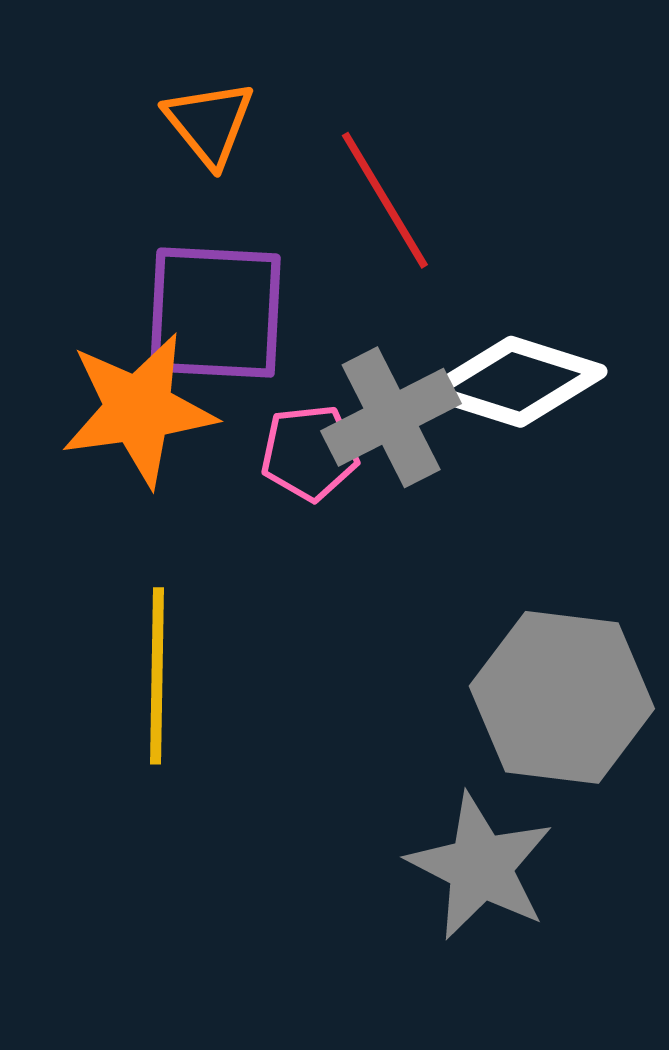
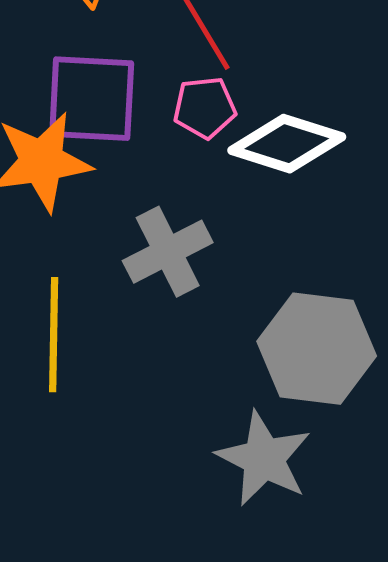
gray cross: (391, 417) -> (168, 252), moved
pink pentagon: (309, 453) -> (205, 108), moved

